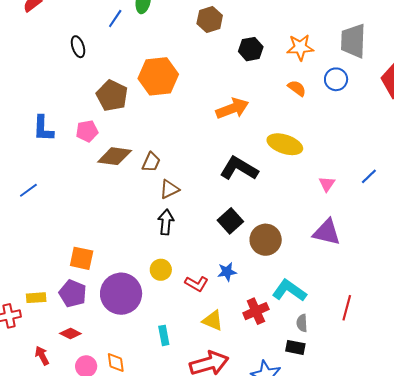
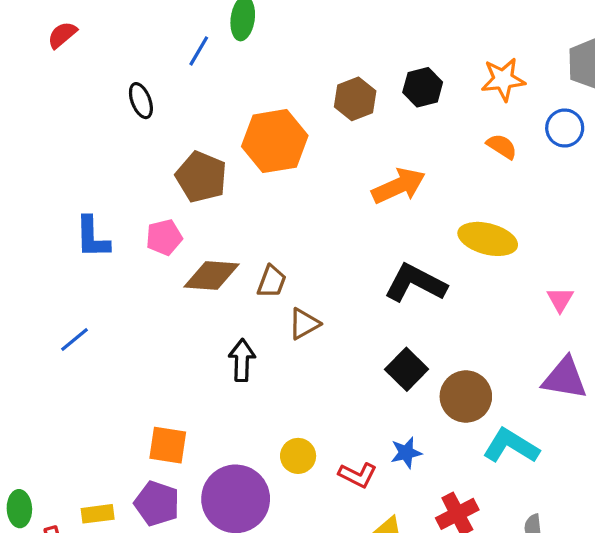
brown hexagon: (210, 20) -> (355, 99), moved
black arrow: (166, 222) -> (242, 360), moved
cyan L-shape: (289, 291) -> (511, 446), moved

